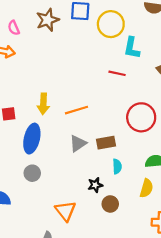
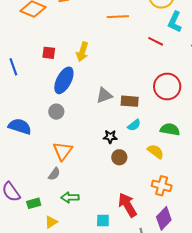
orange line: (77, 110) -> (118, 17), moved
cyan semicircle: (117, 166) -> (134, 125), turned 40
yellow semicircle: (146, 188) -> (156, 152), turned -84
orange triangle: (65, 211) -> (63, 151), moved

